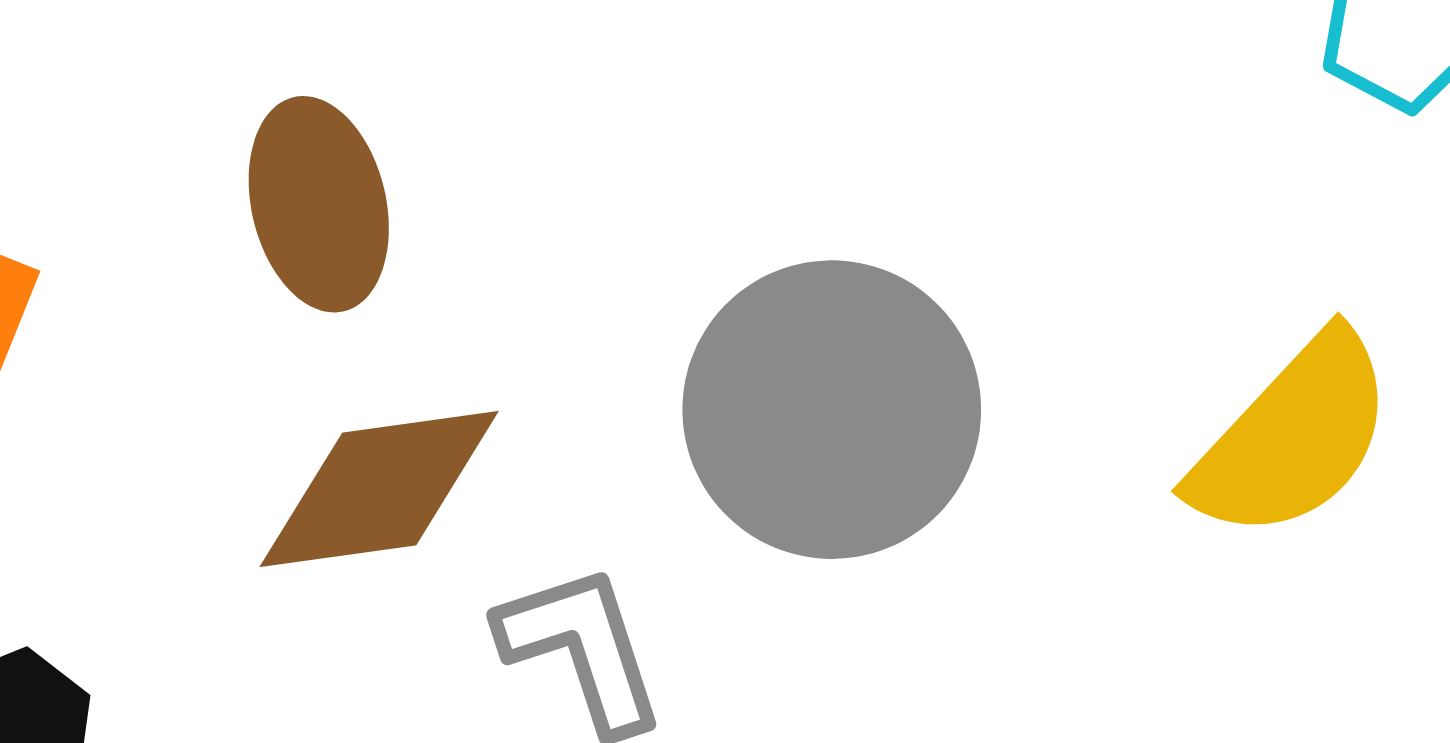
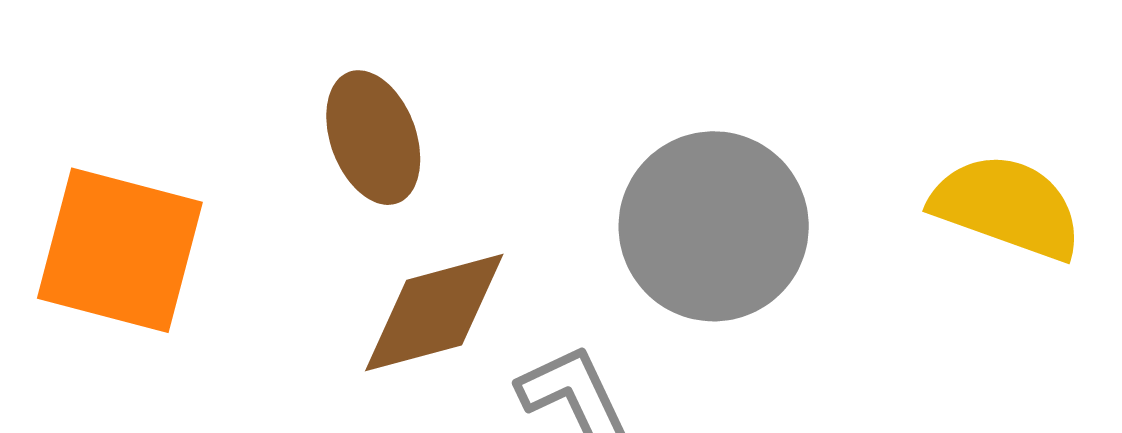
yellow semicircle: (1293, 437) -> (1007, 207), turned -106

